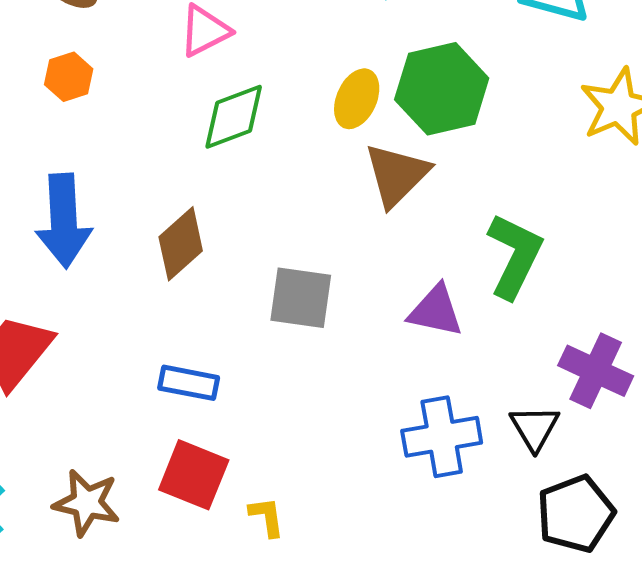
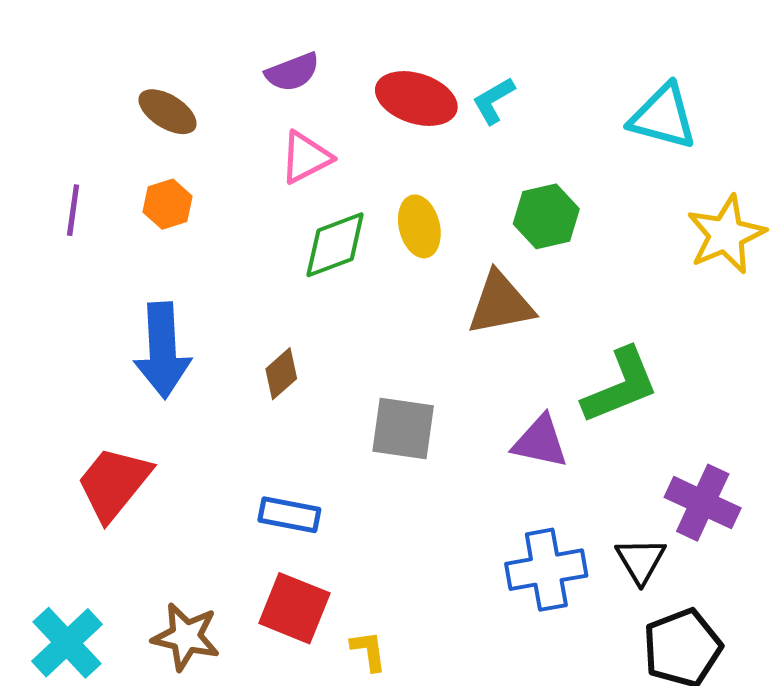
green hexagon: (442, 89) -> (546, 216), size x0.7
yellow ellipse: (357, 99) -> (419, 226), moved, turned -38
brown triangle: (397, 175) -> (501, 304), turned 34
brown diamond: (181, 244) -> (281, 374), size x0.7
green L-shape: (515, 256) -> (620, 386), turned 42

